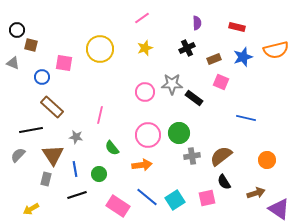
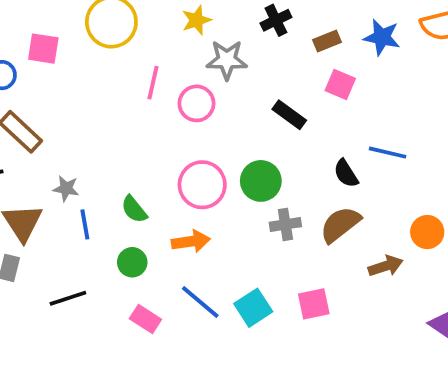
blue star: (243, 57) -> (382, 37), turned 30
gray star: (172, 84) -> (227, 60), moved
pink line: (100, 115) -> (153, 83), moved
blue line: (75, 169) -> (85, 224), moved
green circle: (99, 174) -> (132, 262), moved
black semicircle: (224, 182) -> (346, 173), moved
brown arrow: (256, 193) -> (386, 266), moved
pink rectangle: (118, 206) -> (145, 319), size x0.7

